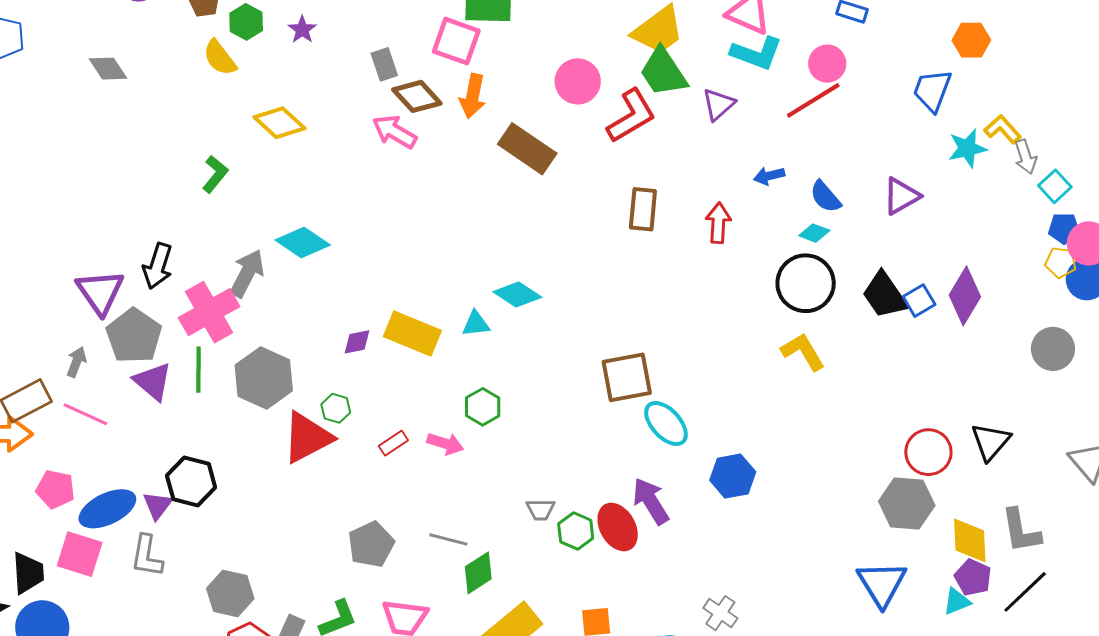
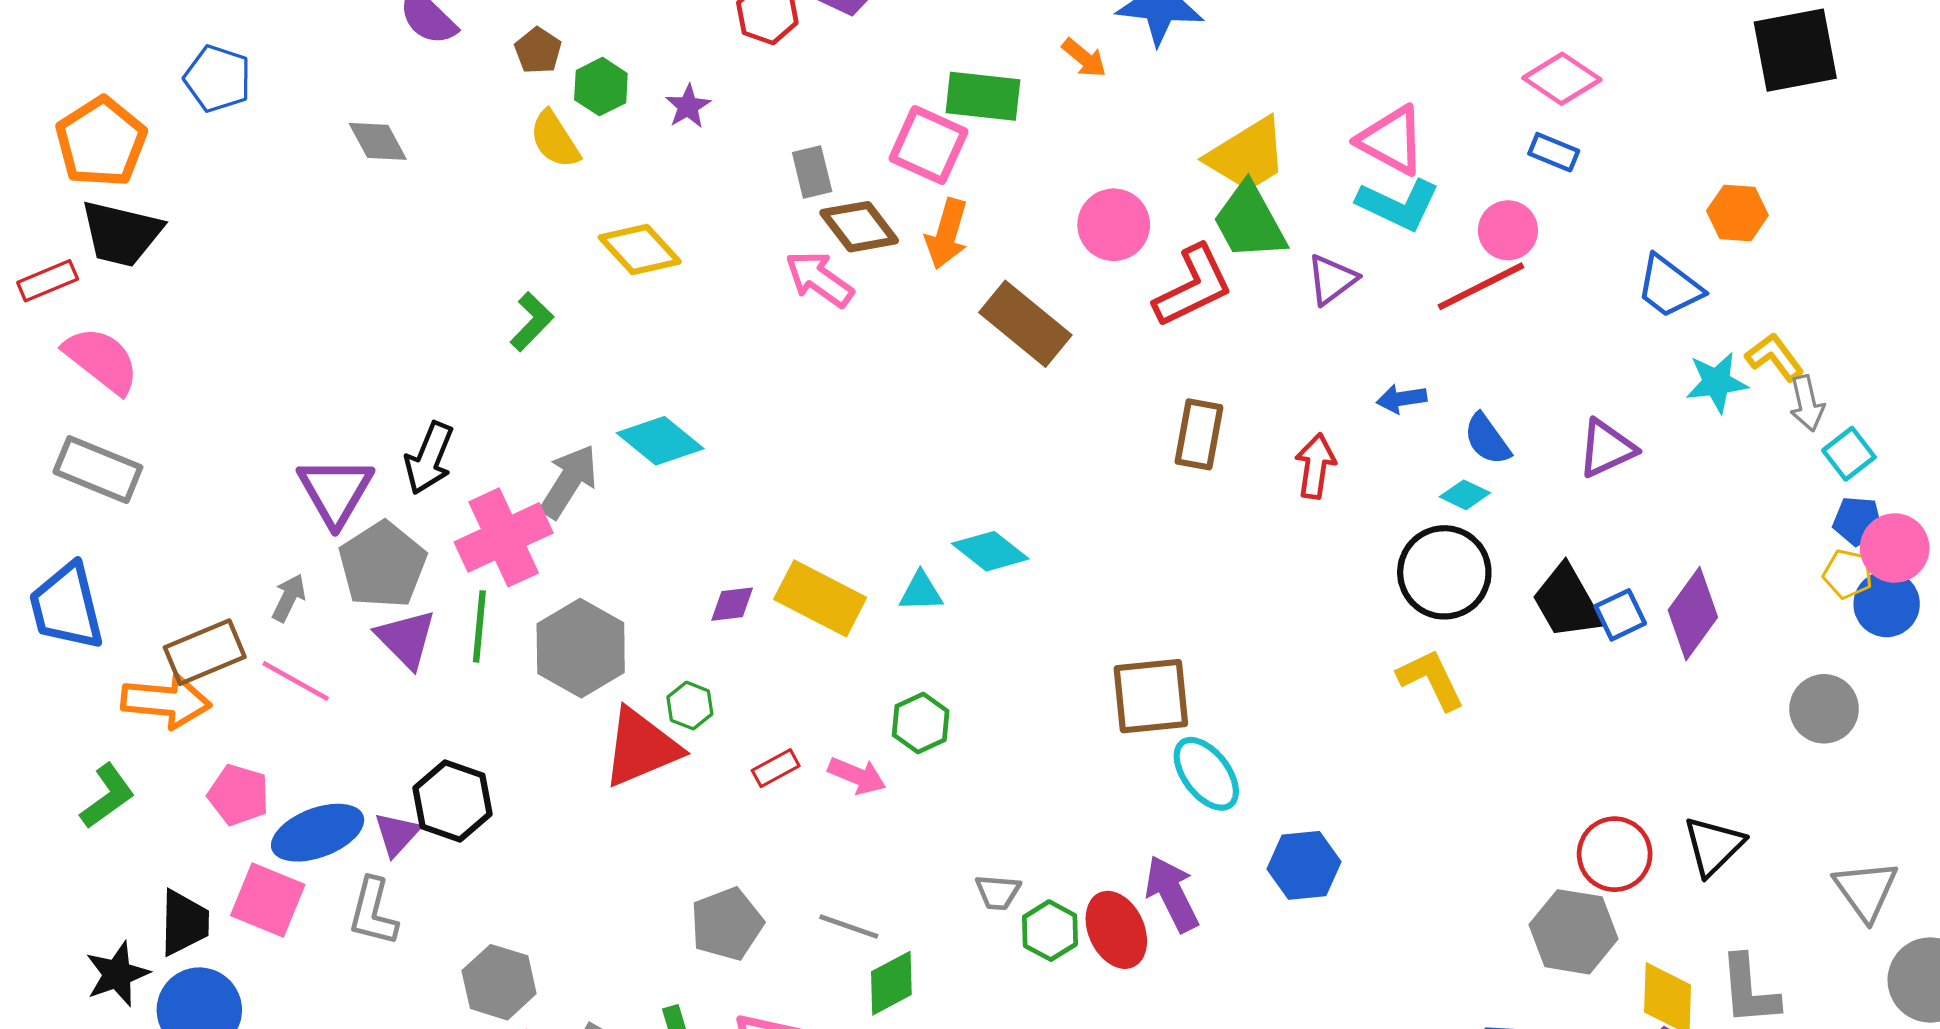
blue trapezoid: (932, 90) -> (1669, 287), turned -78

